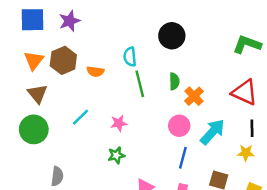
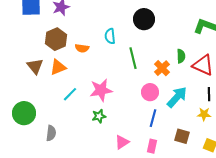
orange triangle: (34, 60) -> (58, 67), moved, turned 30
green semicircle: (174, 81) -> (181, 56), moved
green line: (140, 84) -> (133, 58), moved
cyan line: (81, 117) -> (70, 94), moved
pink star: (119, 123) -> (101, 90), size x1.6
green circle: (34, 129) -> (24, 113), moved

